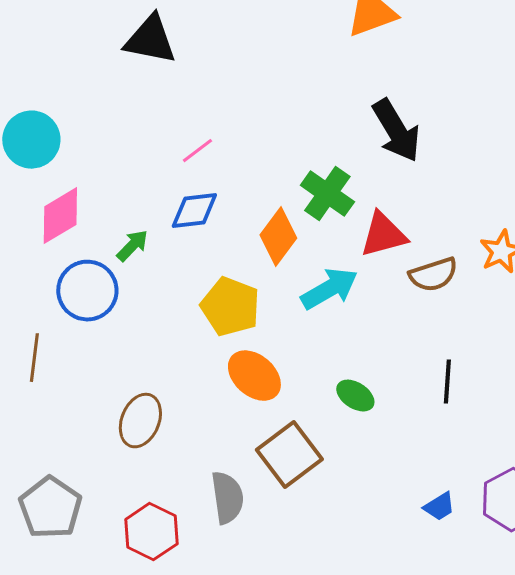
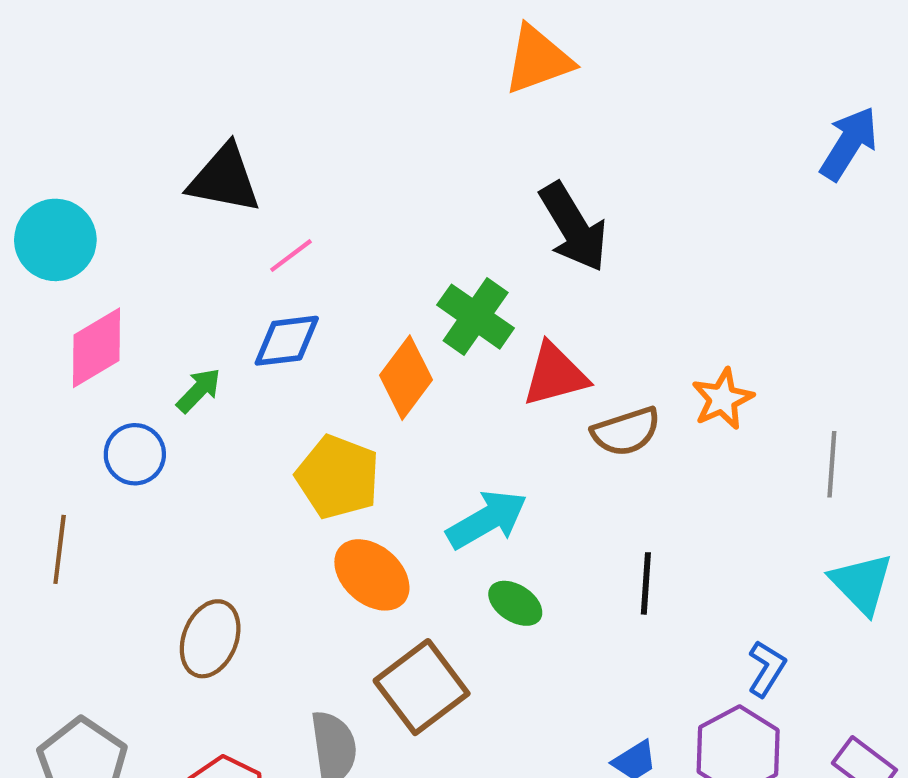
black triangle: (150, 40) -> (224, 179), moved
cyan arrow: (329, 289) -> (487, 520), moved
blue circle: (87, 291) -> (135, 454), size x0.7

